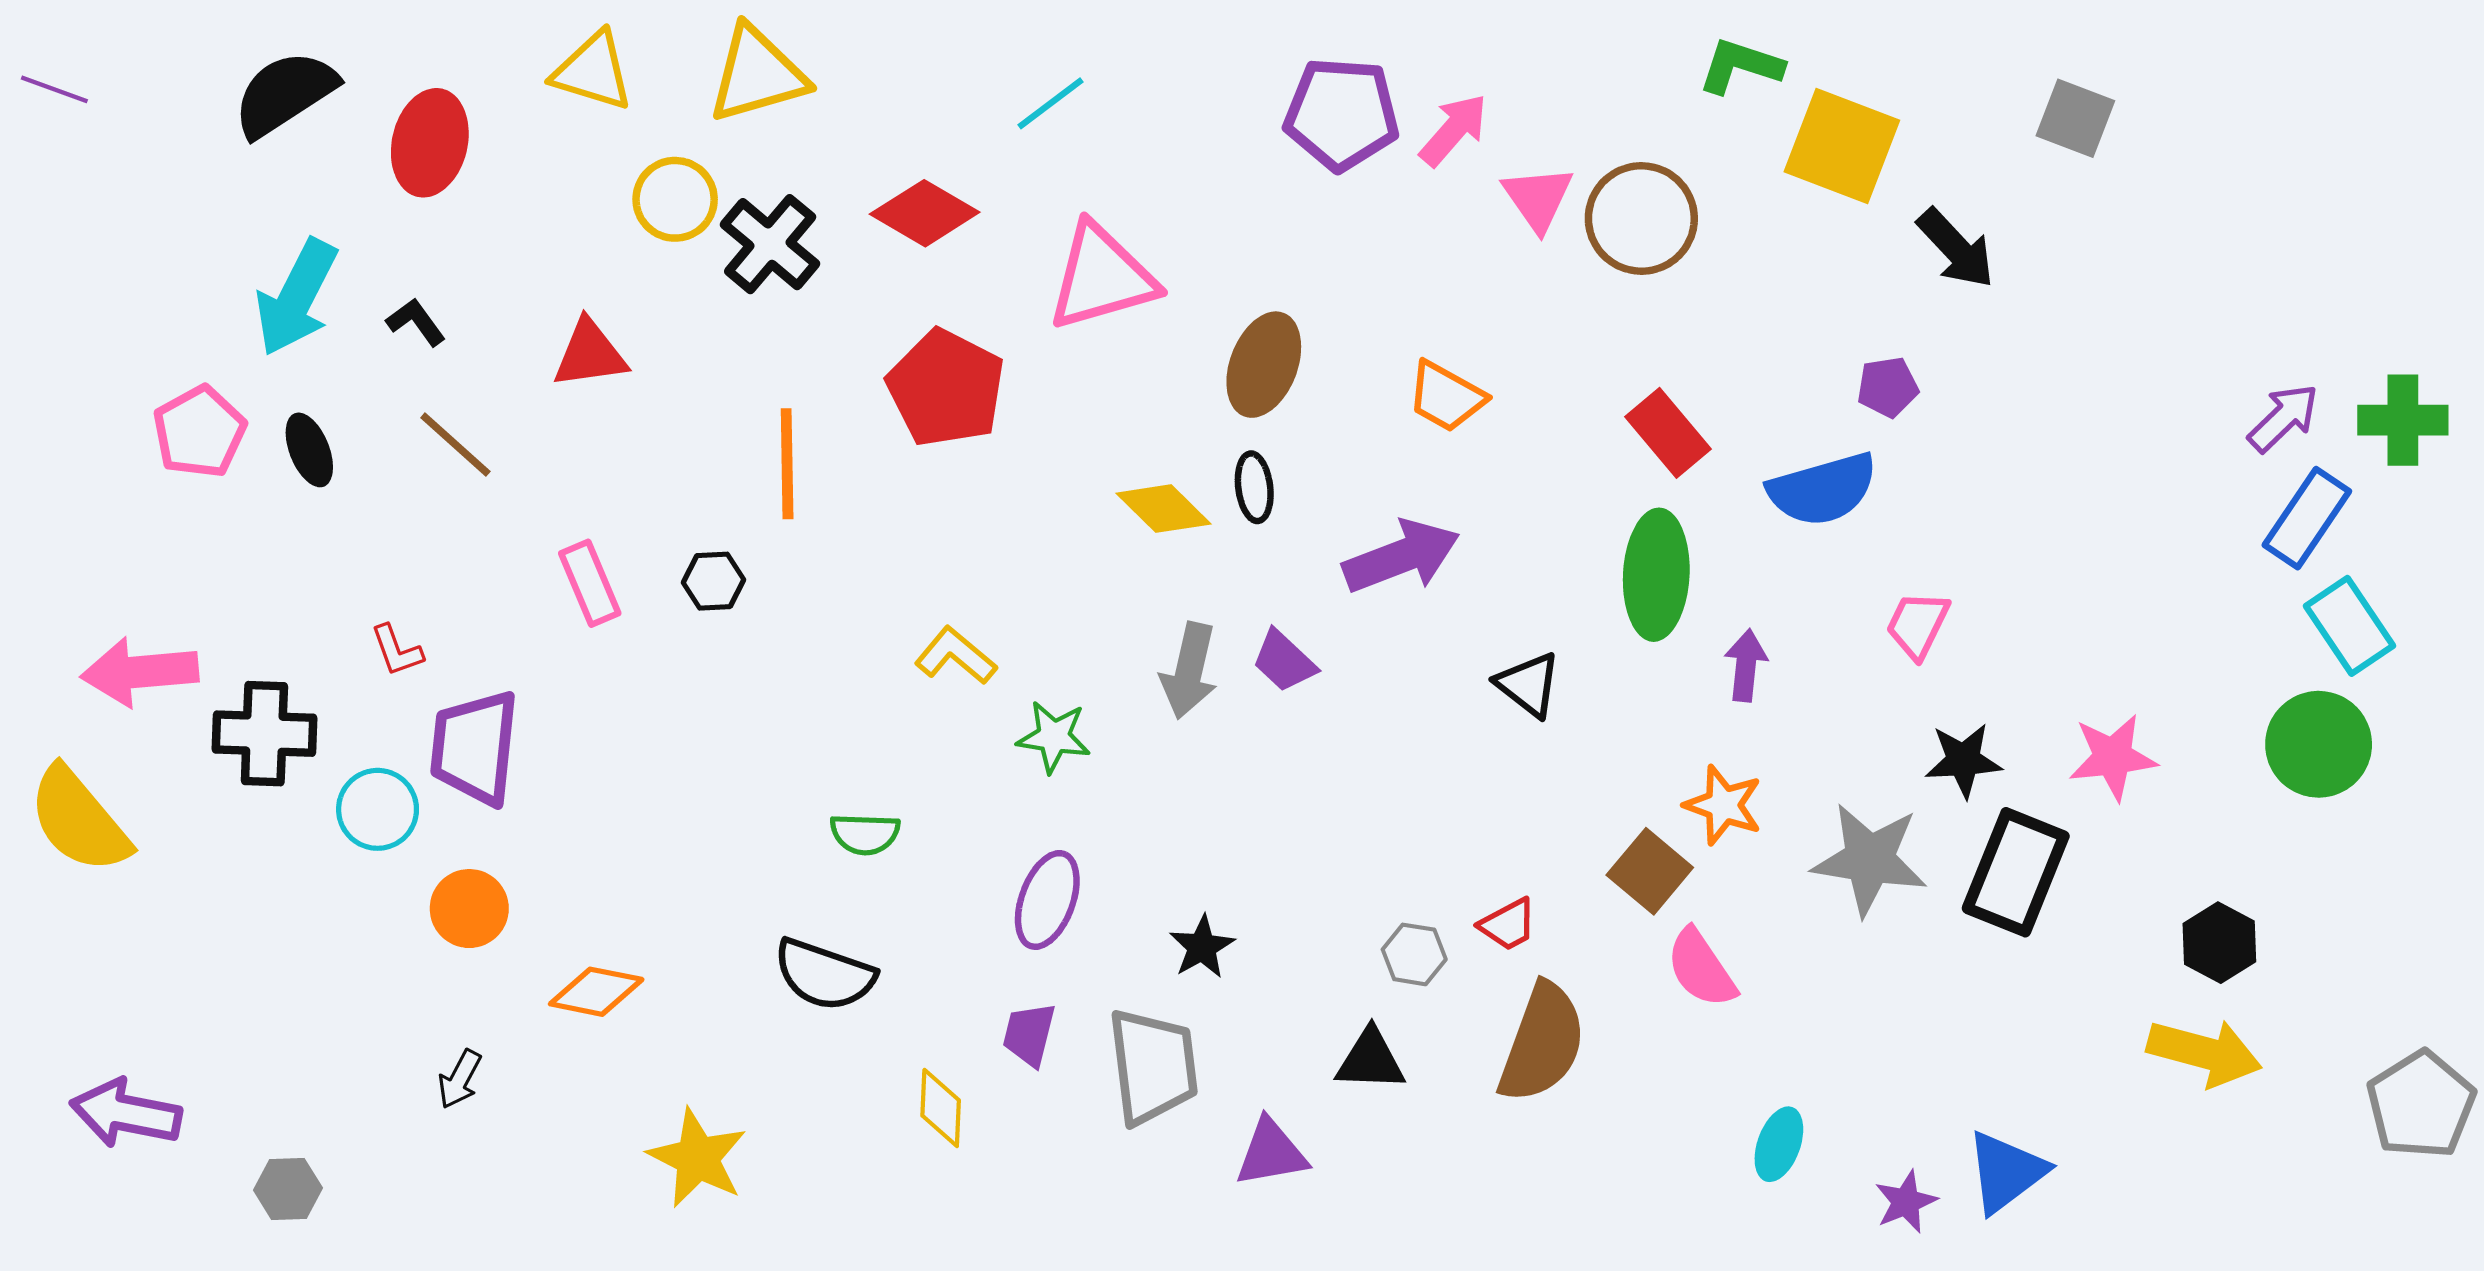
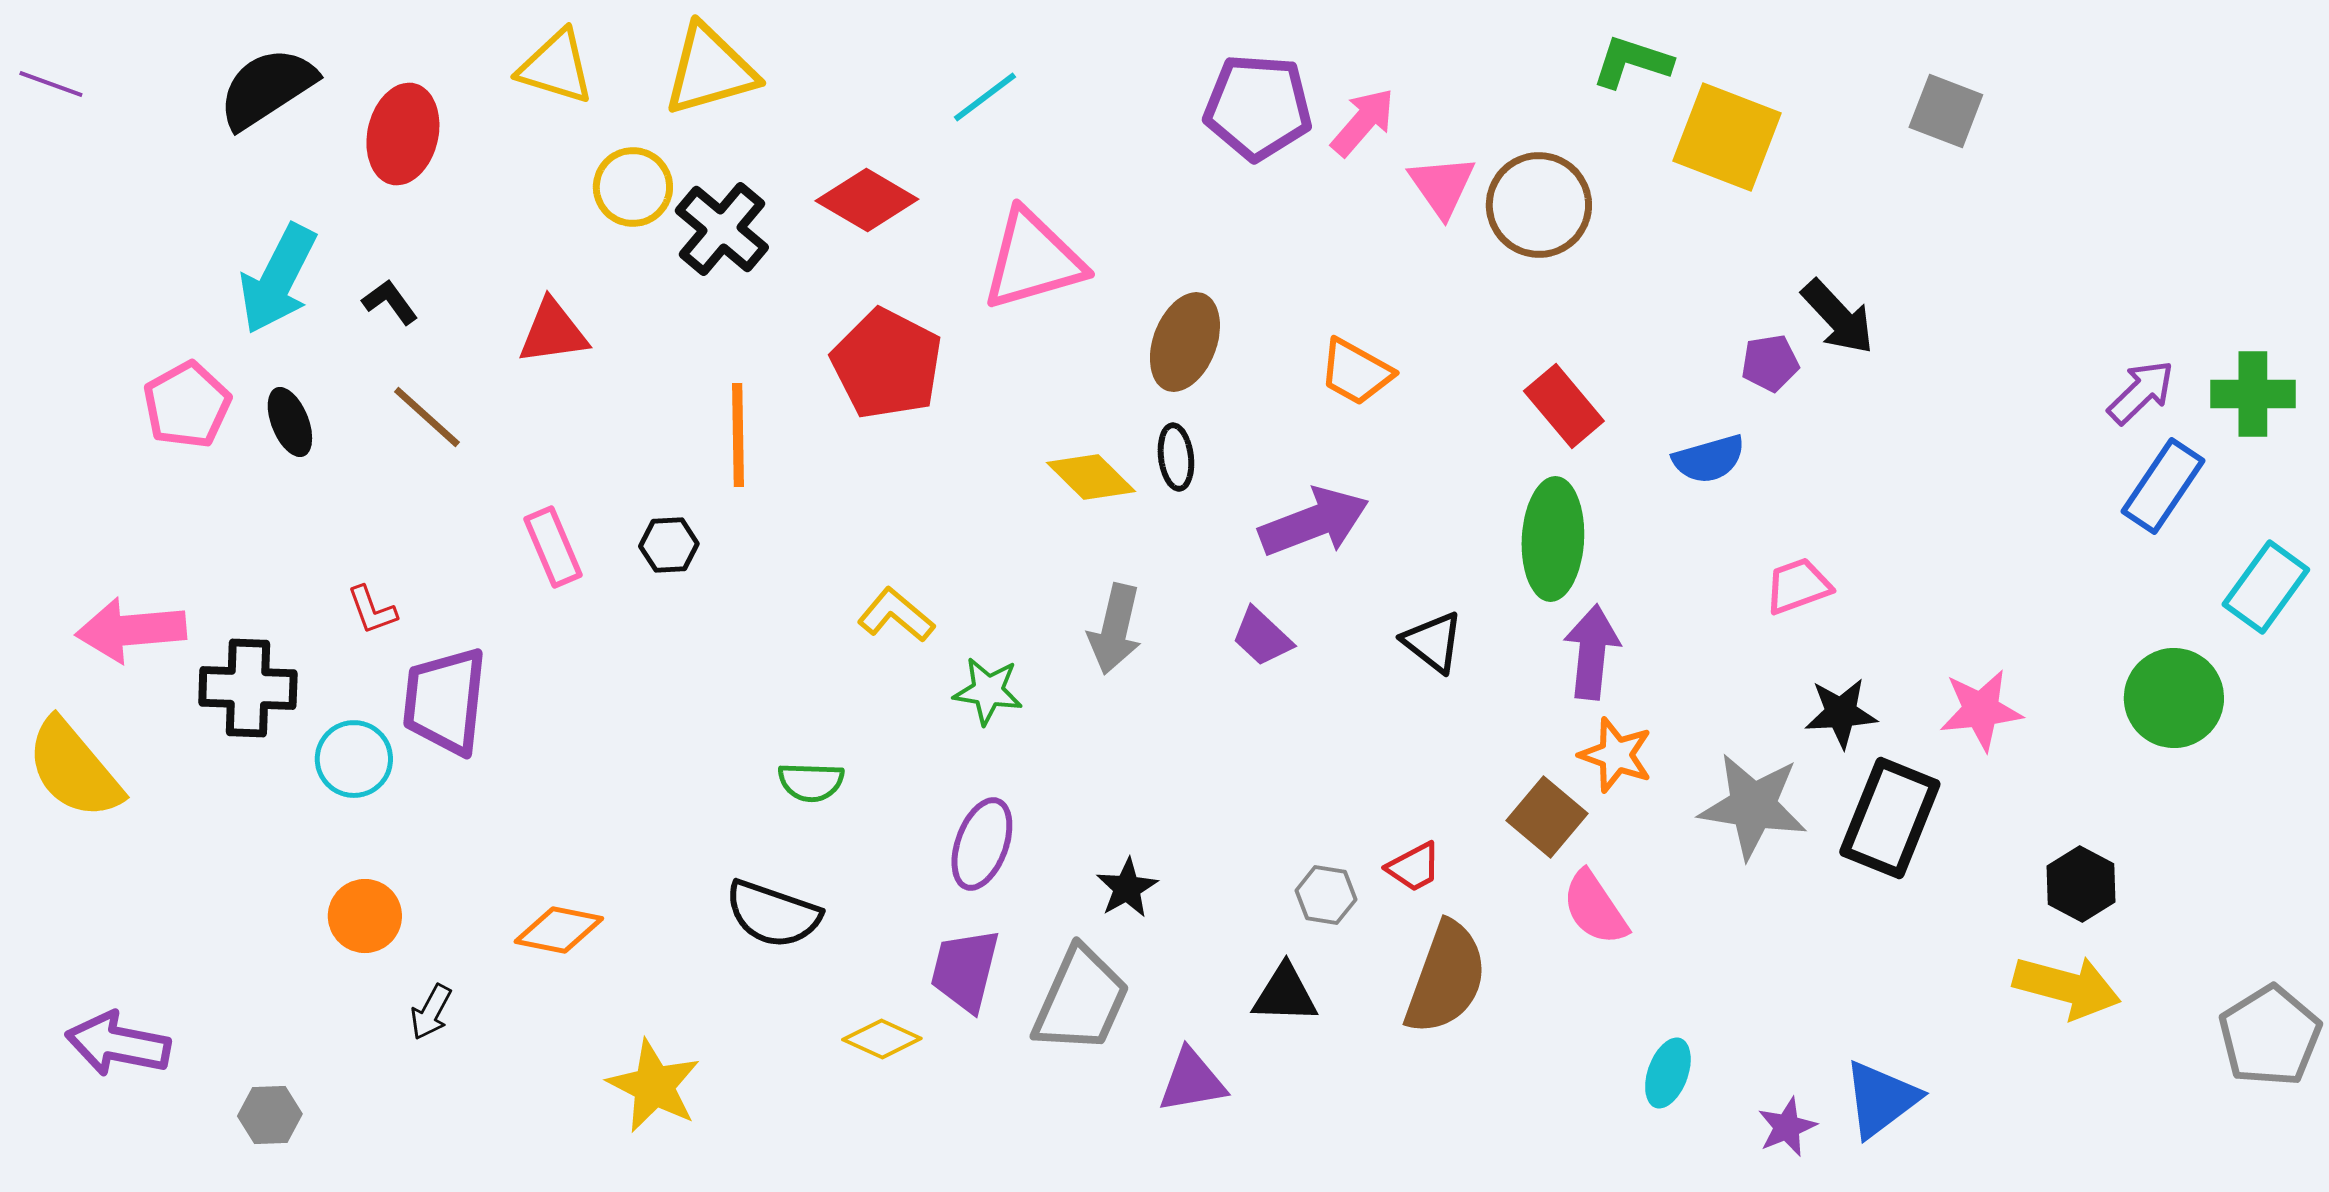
black arrow: (1956, 248) -> (1838, 317), moved
blue semicircle: (1823, 489) -> (1709, 459), size x0.7
pink trapezoid: (1918, 625) -> (1798, 586), turned 44
cyan rectangle: (2349, 626) -> (2266, 587), moved, turned 70
purple trapezoid: (1284, 661) -> (1262, 637), moved
purple arrow: (1746, 665) -> (1592, 652), moved, size x1.4
orange circle: (469, 909) -> (365, 916), moved
purple trapezoid: (1029, 1034) -> (965, 970), size x1.4
gray trapezoid: (1153, 1066) -> (1081, 1000), turned 31
yellow diamond: (941, 1108) -> (882, 1039), turned -68

